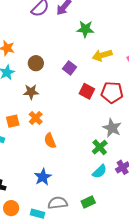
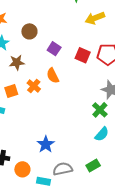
purple square: (70, 68) -> (54, 49), moved
brown star: (31, 92) -> (17, 62), moved
orange semicircle: (50, 141) -> (53, 76), moved
orange circle: (11, 208) -> (22, 169), moved

